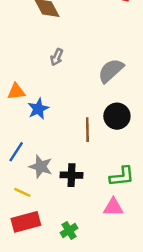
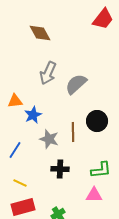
gray arrow: (57, 57) -> (48, 73), size x1.6
gray semicircle: (111, 71) -> (76, 84), moved
gray star: (41, 167) -> (49, 139), moved

